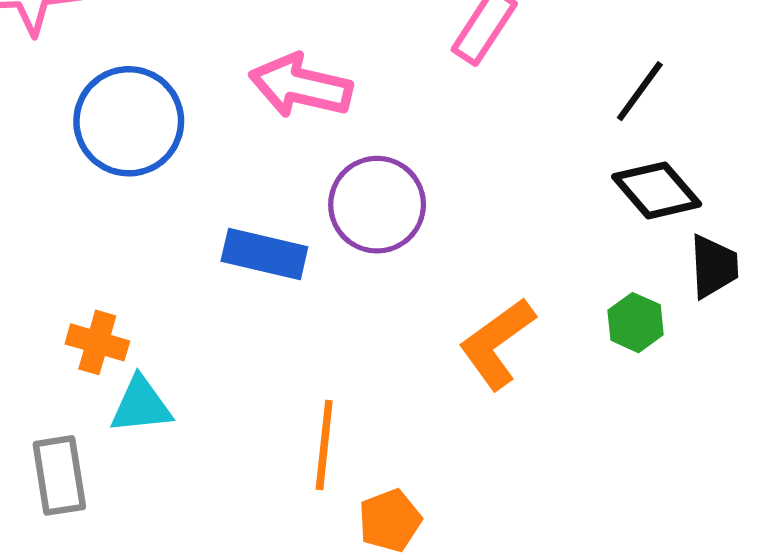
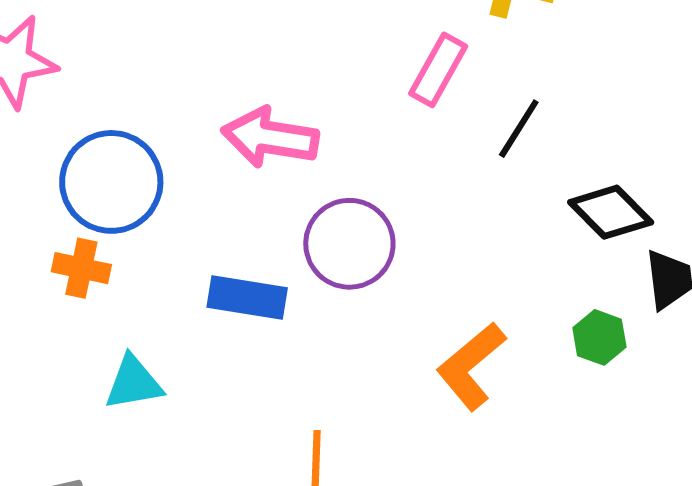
black line: (640, 91) -> (519, 129), moved
orange cross: (97, 342) -> (81, 268), moved
cyan triangle: (141, 405) -> (134, 383), moved

